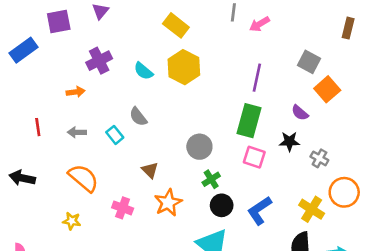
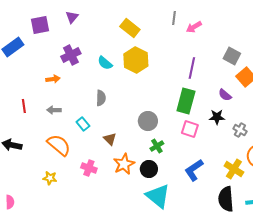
gray semicircle: (138, 117) -> (101, 98), turned -140
cyan rectangle: (115, 135) -> (83, 124), moved
black circle: (222, 205) -> (149, 169), moved

